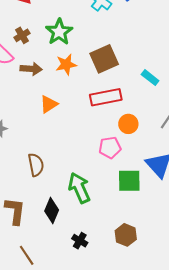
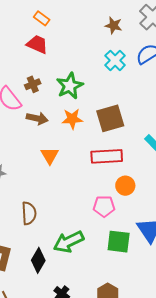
orange triangle: (49, 104) -> (50, 156), turned -36
green arrow: (79, 188) -> (69, 242), turned -100

